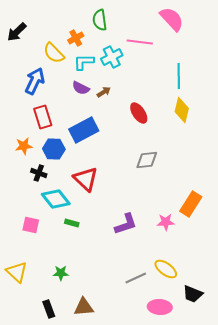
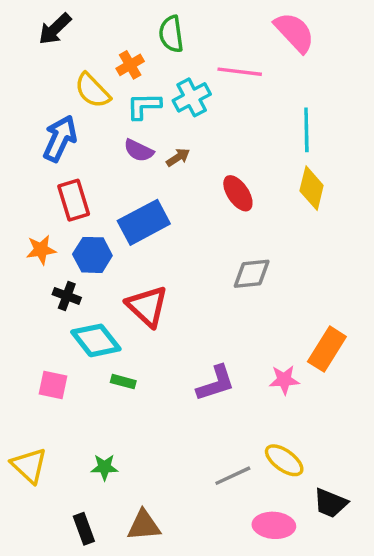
black arrow: (17, 32) -> (55, 29), moved

